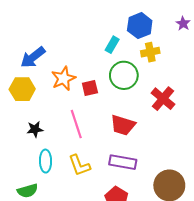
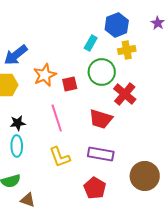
red cross: (163, 99) -> (125, 94), moved
cyan ellipse: (46, 161) -> (17, 146), moved

